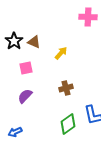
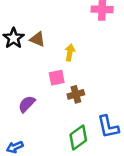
yellow arrow: (61, 53) -> (70, 52), turned -32
pink square: (26, 68) -> (57, 78), moved

